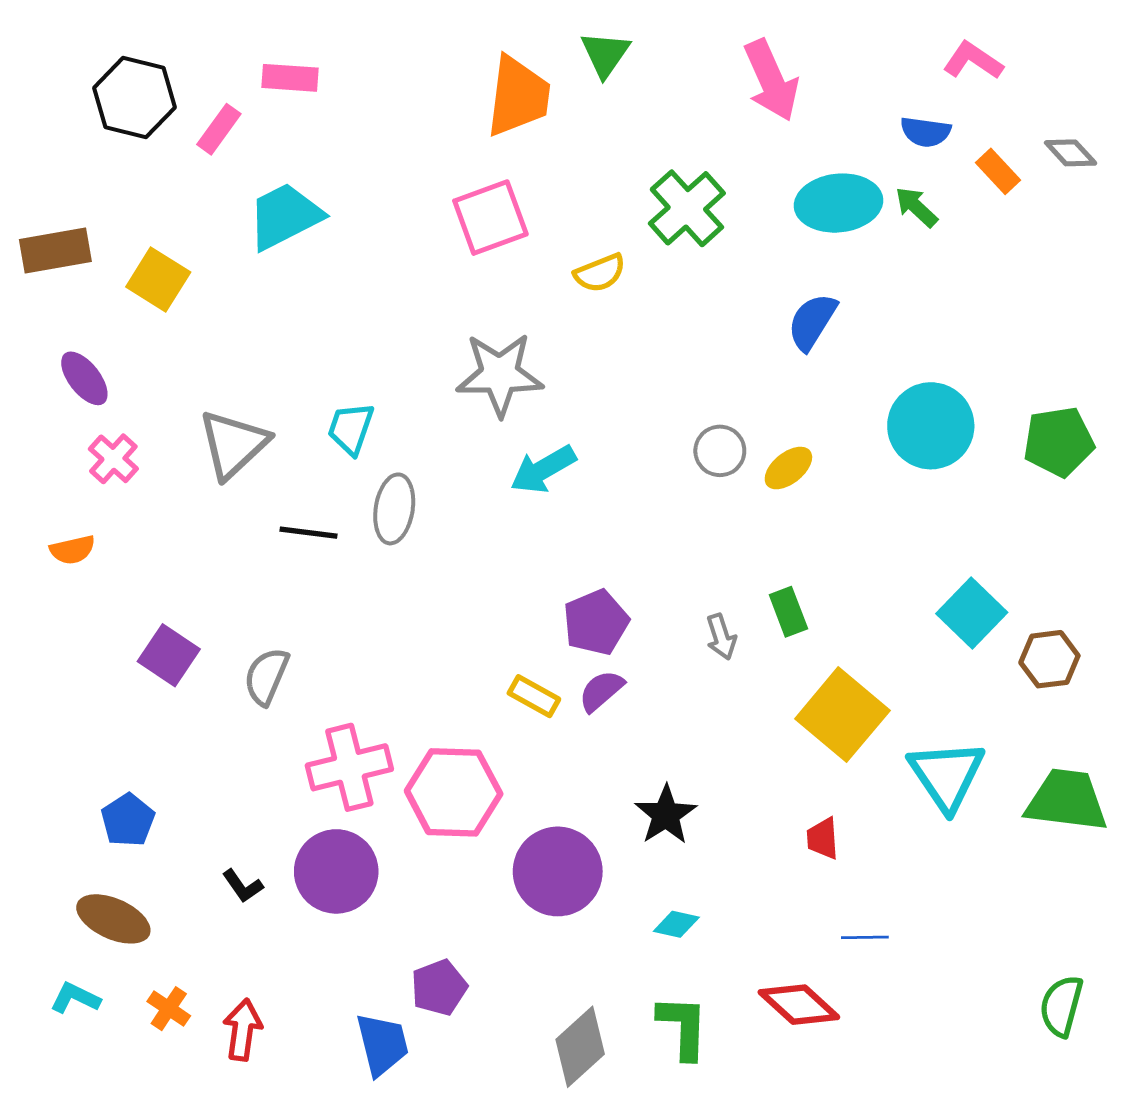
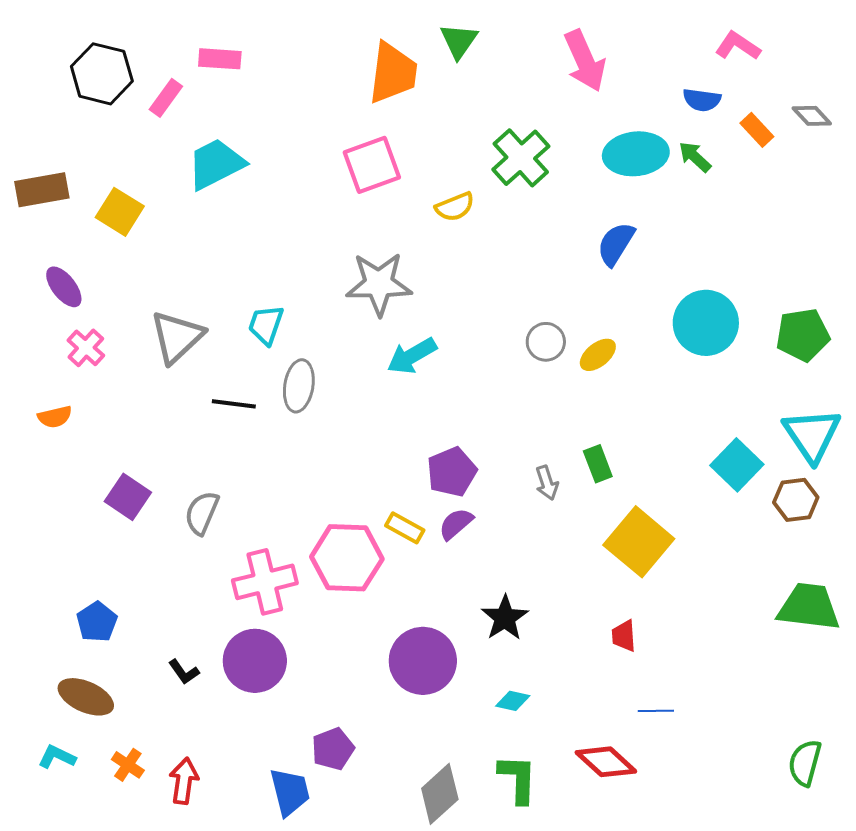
cyan triangle: (947, 775) -> (812, 435), moved
pink hexagon: (454, 792) -> (347, 558), moved

